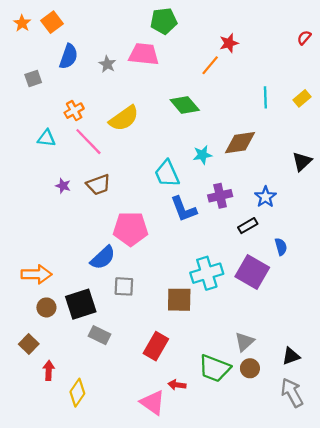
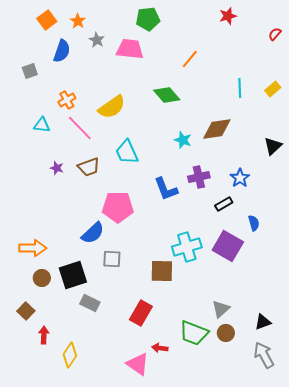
orange star: (22, 23) -> (78, 21), moved
red star: (229, 43) -> (228, 16), moved
gray star: (107, 64) -> (97, 40), moved
cyan star: (202, 155) -> (183, 140), turned 30
cyan trapezoid: (167, 174) -> (127, 152), moved

